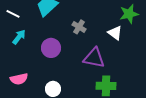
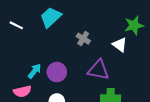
cyan arrow: (19, 37) -> (34, 71), moved
purple circle: (51, 48) -> (57, 72), moved

